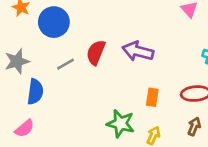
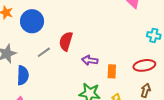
purple arrow: (138, 51) -> (90, 60), moved, size x0.7

